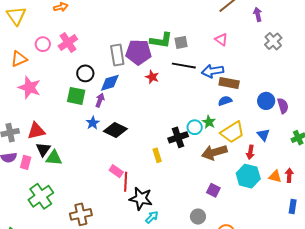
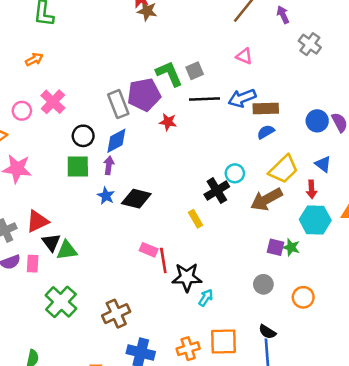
green L-shape: (161, 40) -> (169, 74), turned -110
green star: (209, 122) -> (291, 247), moved

